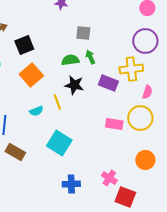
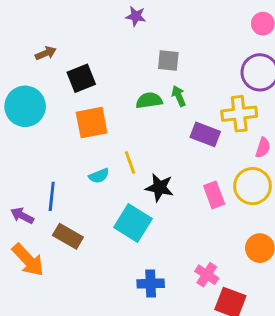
orange square: (31, 75) -> (92, 123), turned 30
black star: (74, 85) -> (159, 188), moved
pink rectangle: (114, 124) -> (214, 195), turned 60

